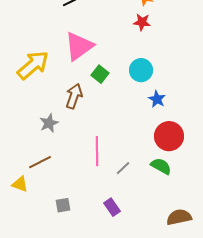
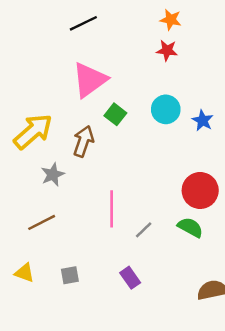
yellow arrow: (33, 65) -> (33, 131), moved
blue star: (157, 99) -> (203, 120), moved
yellow triangle: (20, 184) -> (24, 273), moved

